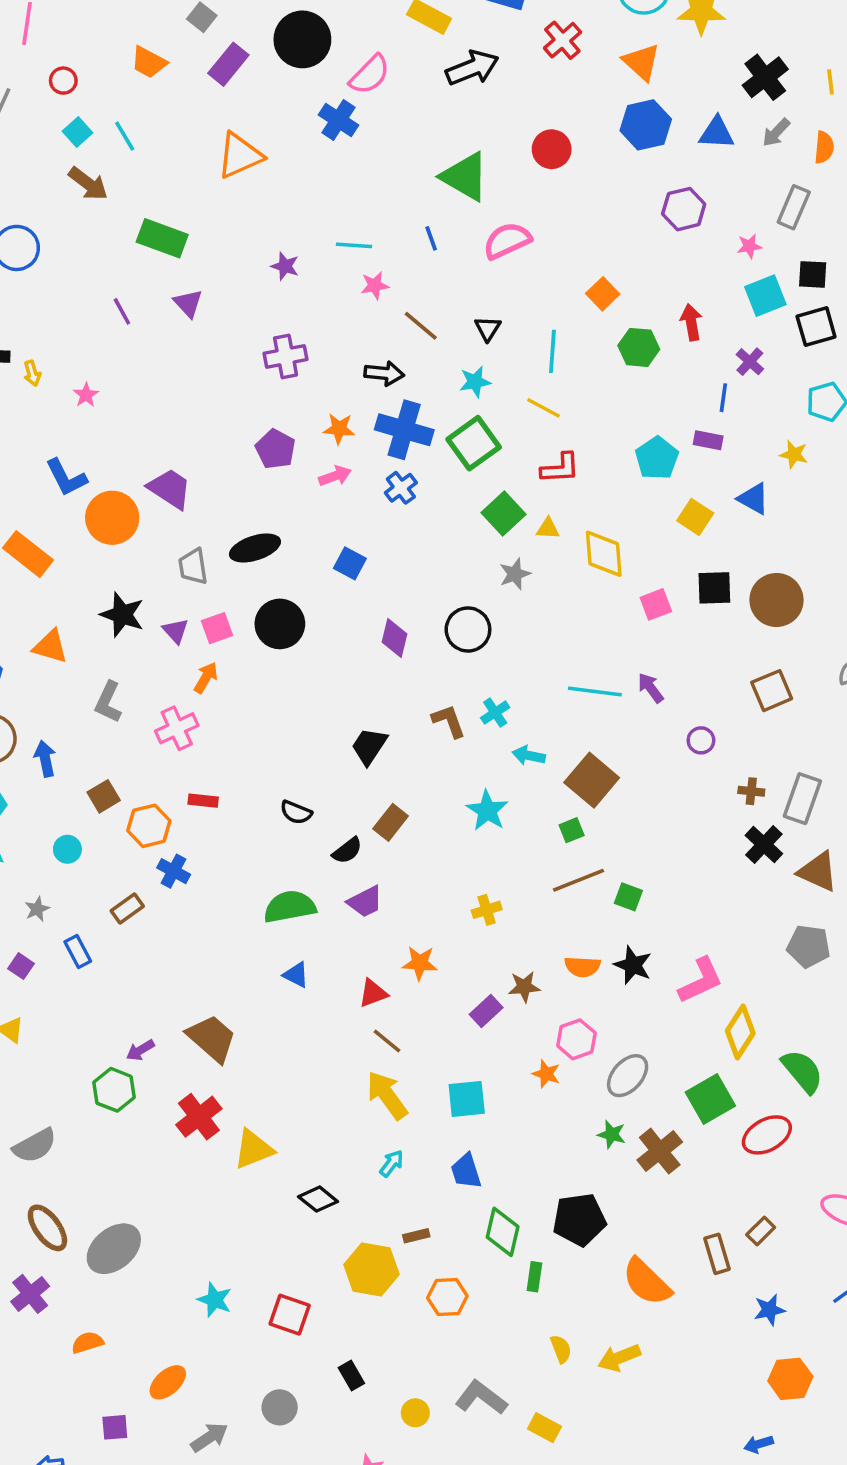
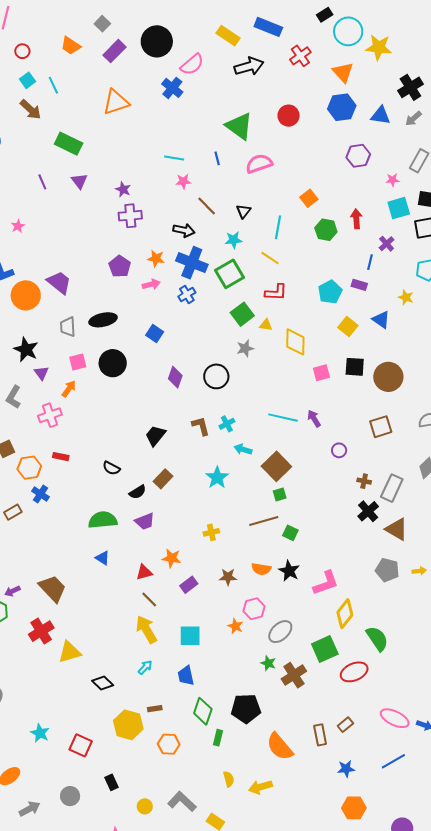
purple star: (285, 266) -> (123, 189), moved
purple triangle: (176, 631) -> (41, 373), moved
green square: (572, 830) -> (280, 494), moved
purple rectangle: (486, 1011) -> (189, 585), moved

